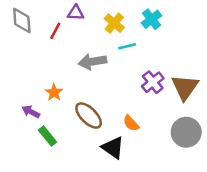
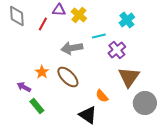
cyan cross: (152, 19) -> (127, 20), moved
yellow cross: (114, 23) -> (79, 15), moved
purple cross: (153, 82) -> (117, 50), moved
brown triangle: (185, 87) -> (129, 77), moved
brown ellipse: (89, 116) -> (68, 77), moved

